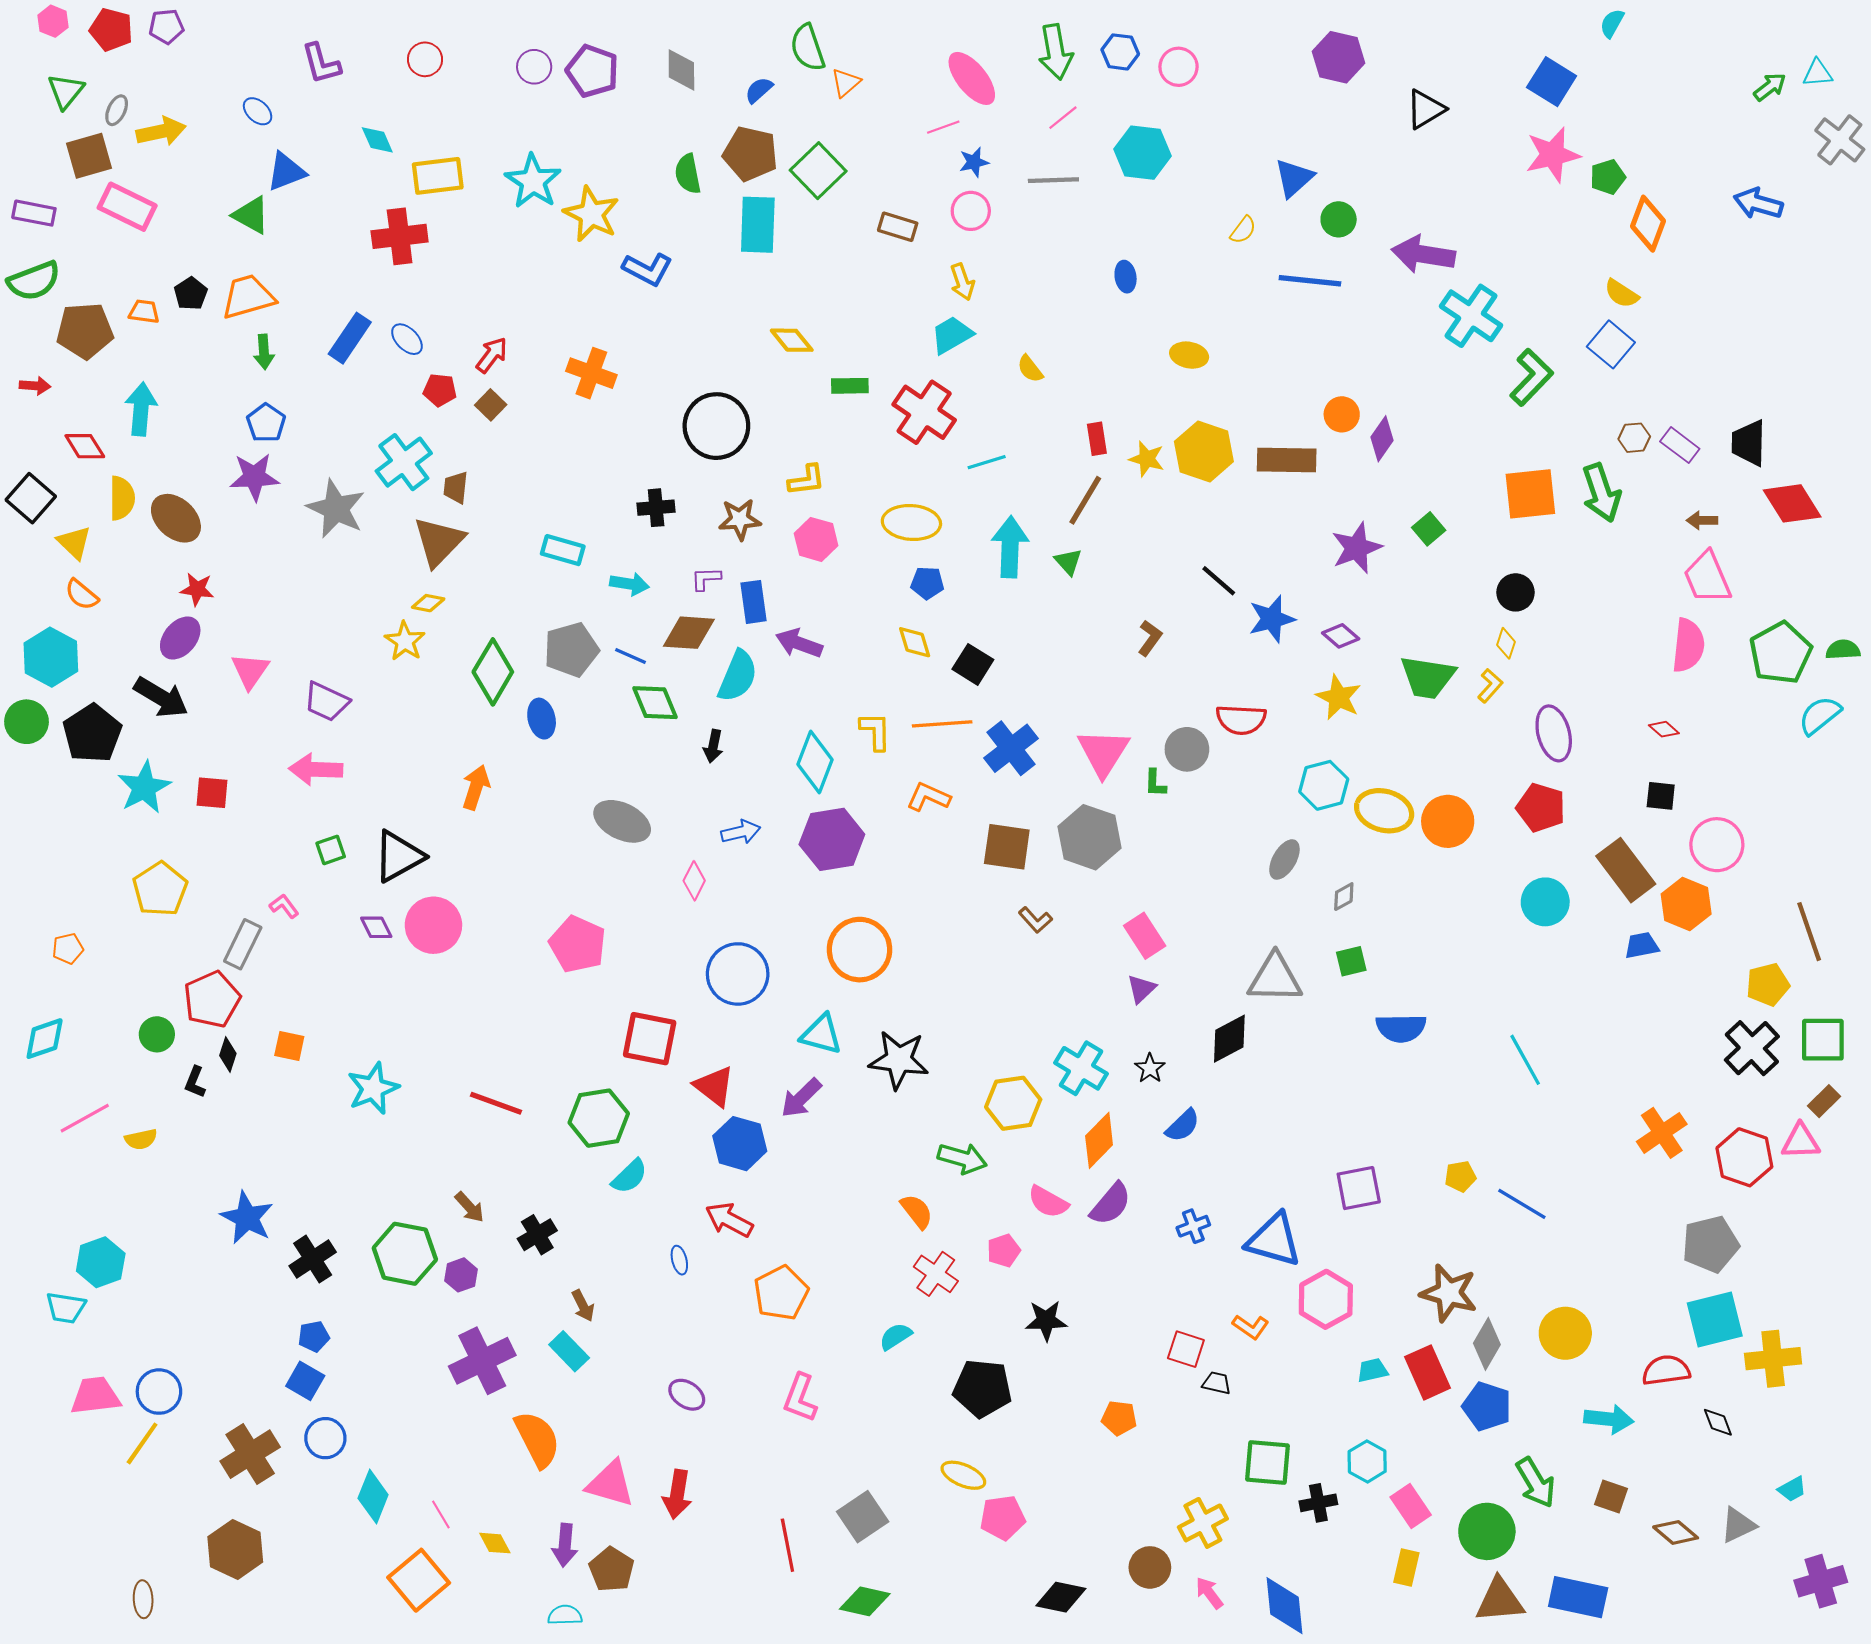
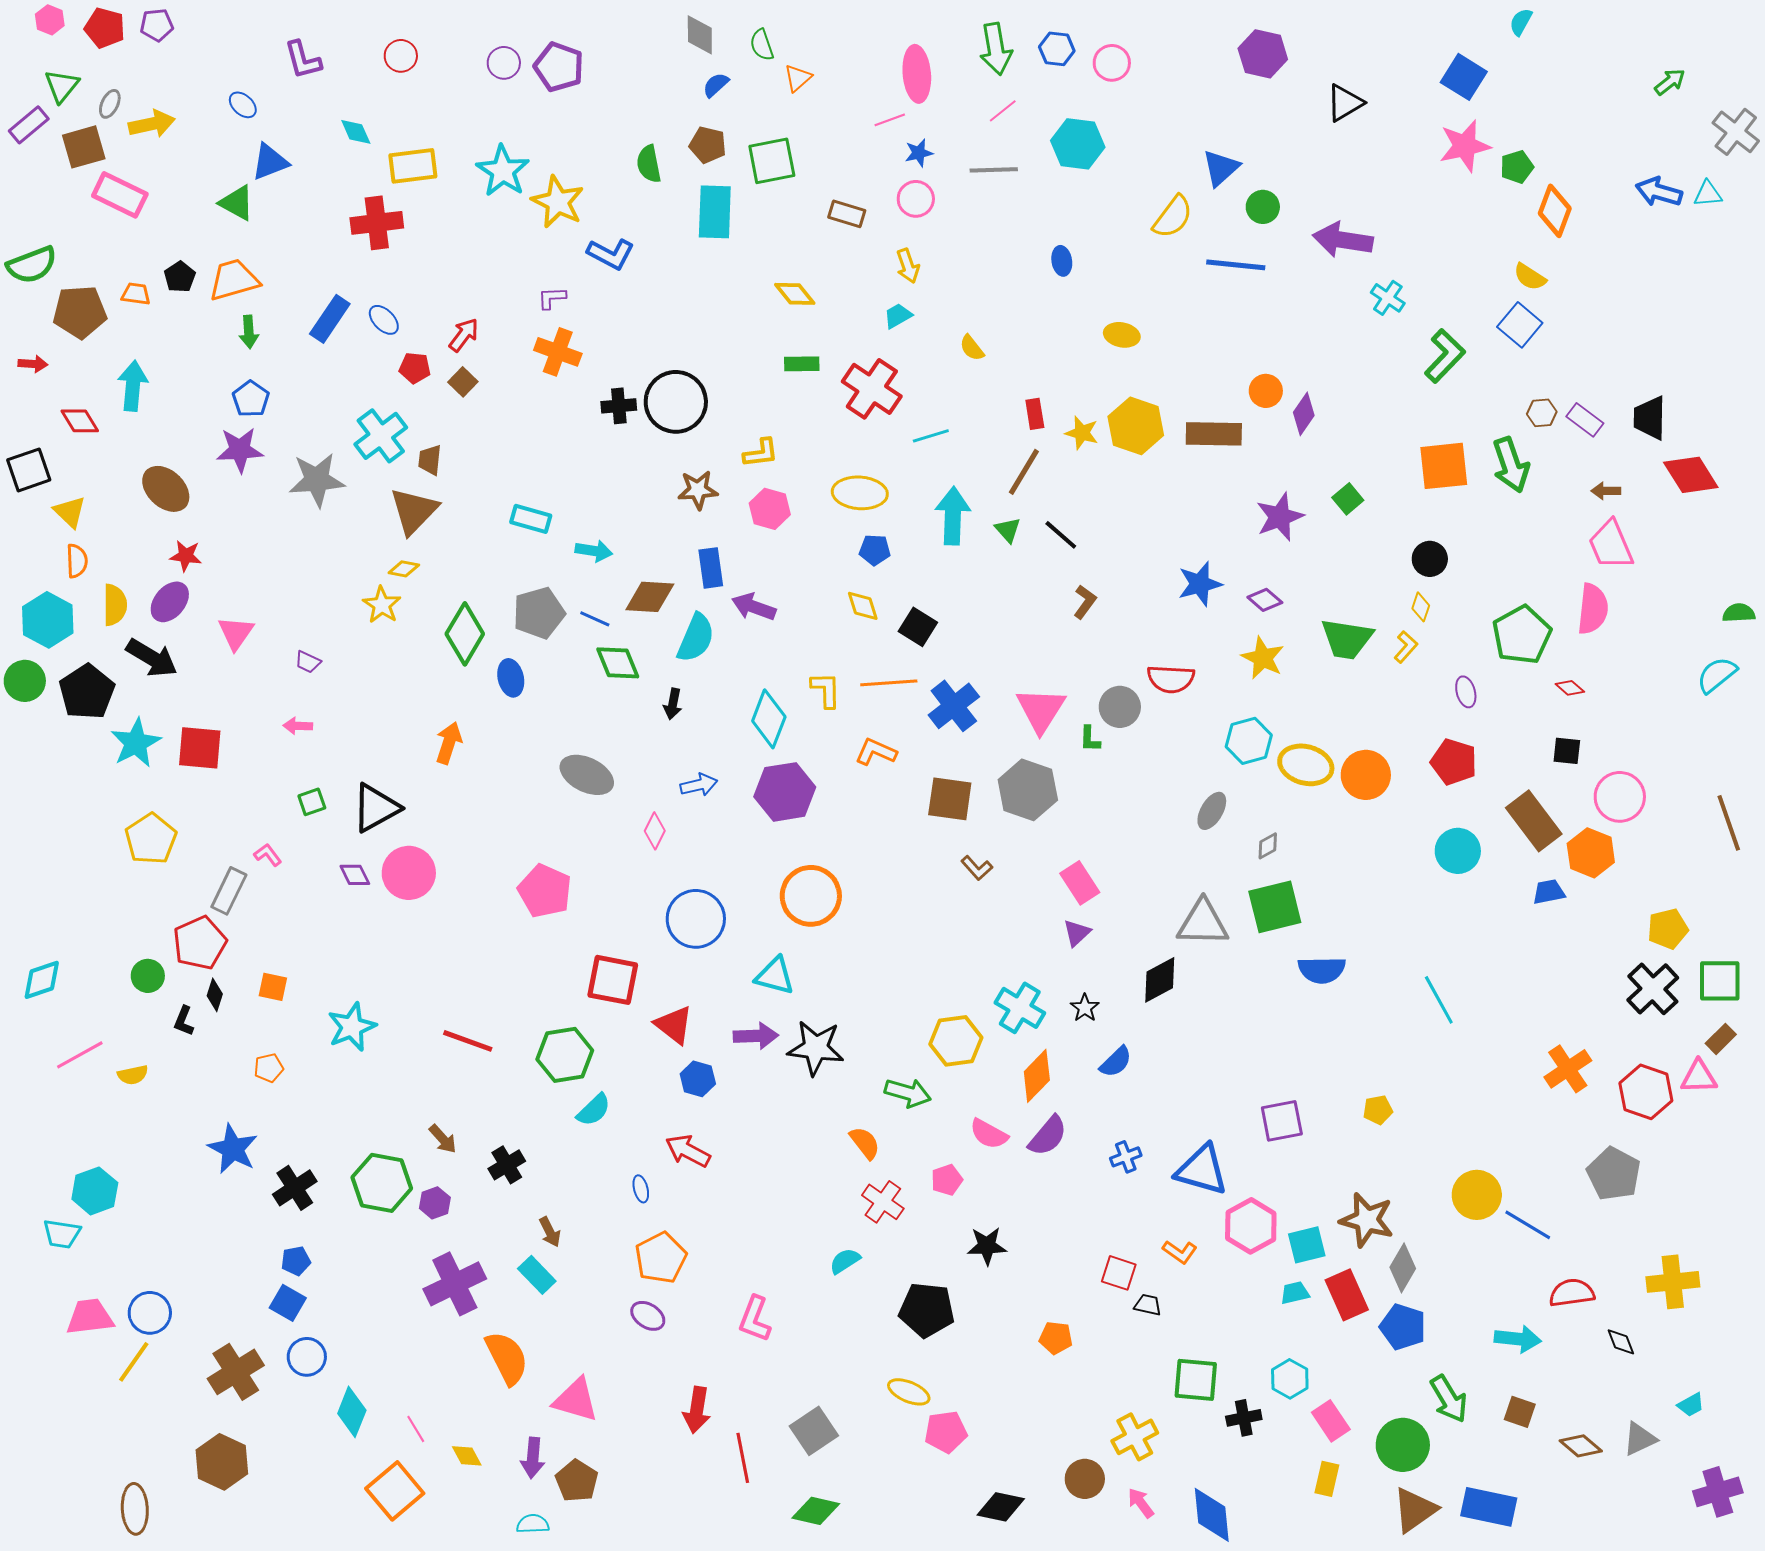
green semicircle: (808, 48) -> (762, 45), size x0.7
gray diamond: (681, 70) -> (700, 35), moved
cyan triangle: (1818, 73) -> (1708, 194), moved
pink ellipse: (972, 78) -> (917, 74), turned 34
brown pentagon: (750, 154) -> (708, 145), size x0.7
green square: (818, 171) -> (772, 161), turned 33
purple rectangle: (34, 213) -> (29, 125), moved, turned -51
yellow semicircle: (1243, 230) -> (1173, 217), size x1.6
cyan cross: (1471, 316) -> (1388, 298), size x0.6
cyan trapezoid: (952, 335) -> (898, 316), size x0.7
yellow diamond: (792, 340) -> (795, 294), moved
black square: (31, 498) -> (29, 470), turned 30
yellow semicircle: (122, 498) -> (115, 605), moved
black cross: (656, 508) -> (619, 406), moved
gray star: (336, 509) -> (317, 480), turned -30
purple L-shape: (706, 579) -> (552, 298), moved
black line: (1219, 581) -> (1061, 535), moved
orange semicircle: (82, 595) -> (77, 561), turned -132
green pentagon: (1780, 653) -> (1522, 635), moved
purple trapezoid: (326, 702) -> (308, 662), size x0.6
purple ellipse: (1554, 733) -> (1466, 692), size x0.6
pink arrow: (316, 769) -> (298, 726), size x0.6
red square: (212, 793) -> (200, 748), size x1.4
brown line: (1809, 932) -> (1729, 823), moved
orange pentagon: (68, 949) -> (269, 1068), moved
green square: (1351, 961) -> (1275, 907), size x1.8
black star: (899, 1060) -> (816, 1048), moved
purple arrow: (801, 1098) -> (756, 1036), turned -138
blue hexagon: (740, 1144) -> (698, 1079), size x0.7
blue line: (1522, 1204) -> (1528, 1225), moved
gray pentagon: (1711, 1244) -> (1614, 1174), turned -30
orange pentagon: (781, 1293) -> (661, 1258), moved
cyan square: (1715, 1319) -> (1307, 1245), moved, size x0.7
yellow circle: (1565, 1333) -> (1477, 1195), moved
red arrow: (677, 1494) -> (697, 1410), moved
brown ellipse: (143, 1599) -> (135, 1509), size x1.4
brown triangle: (1500, 1600) -> (1415, 1510), turned -30

